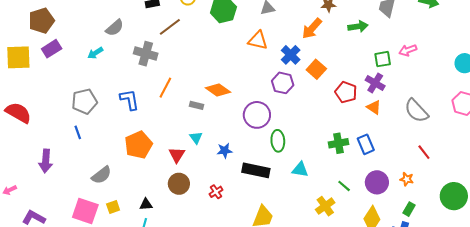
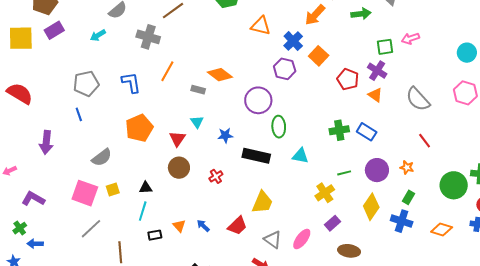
blue rectangle: (366, 144) -> (367, 132), turned -36
green line: (344, 186) -> (344, 173), turned -56

